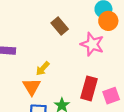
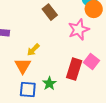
pink star: (92, 44) -> (79, 30), turned 30
pink square: (111, 96) -> (92, 61), moved, turned -35

